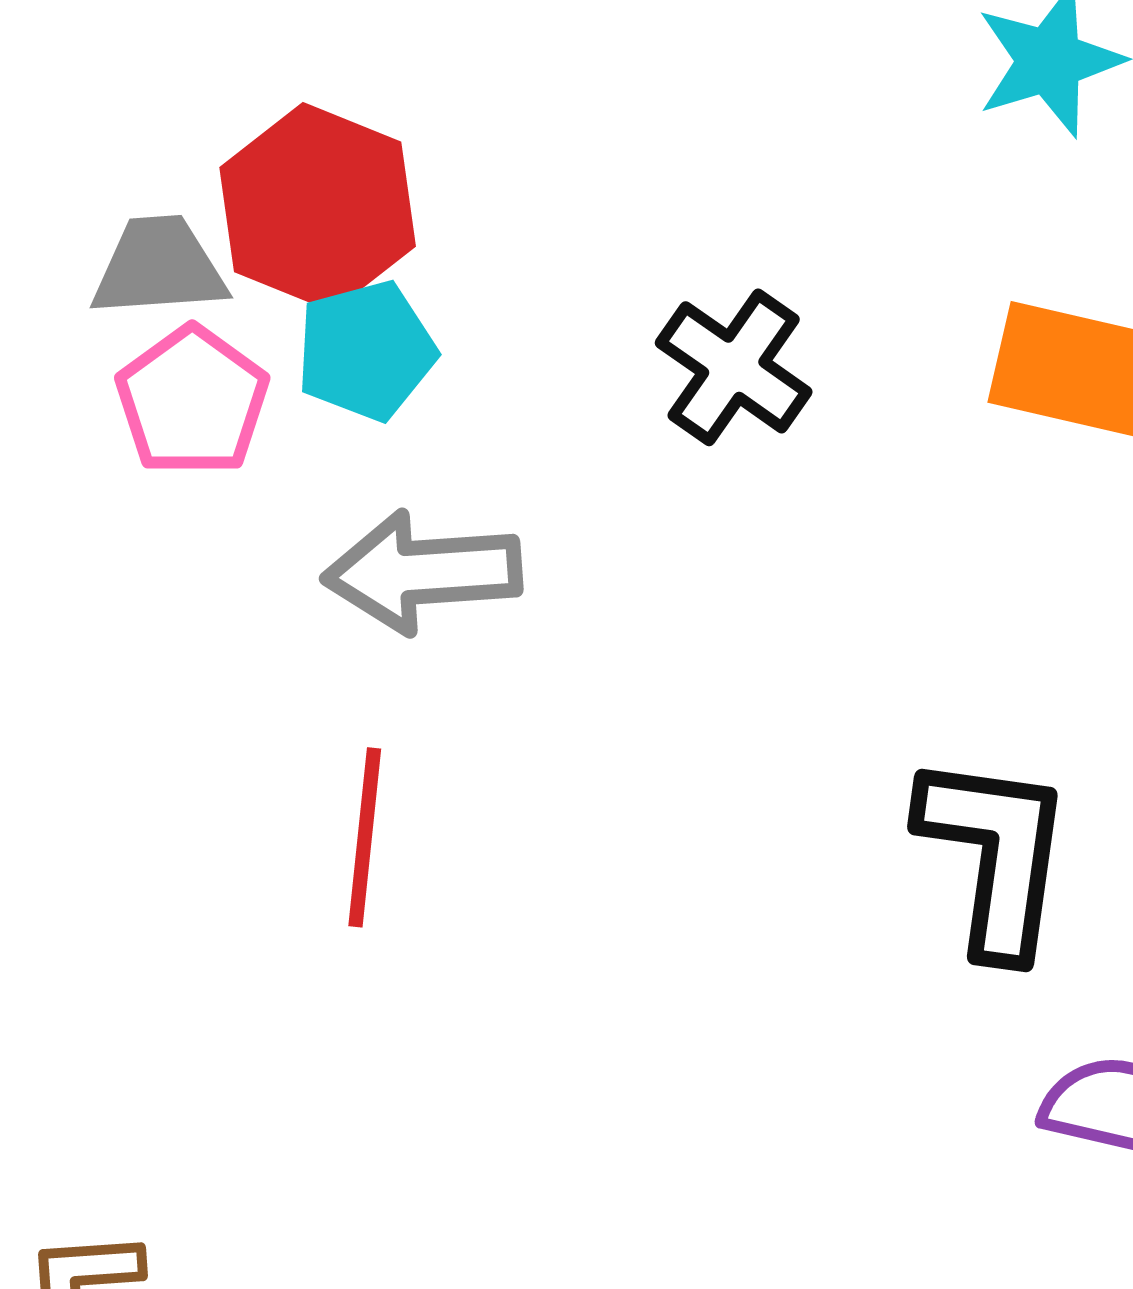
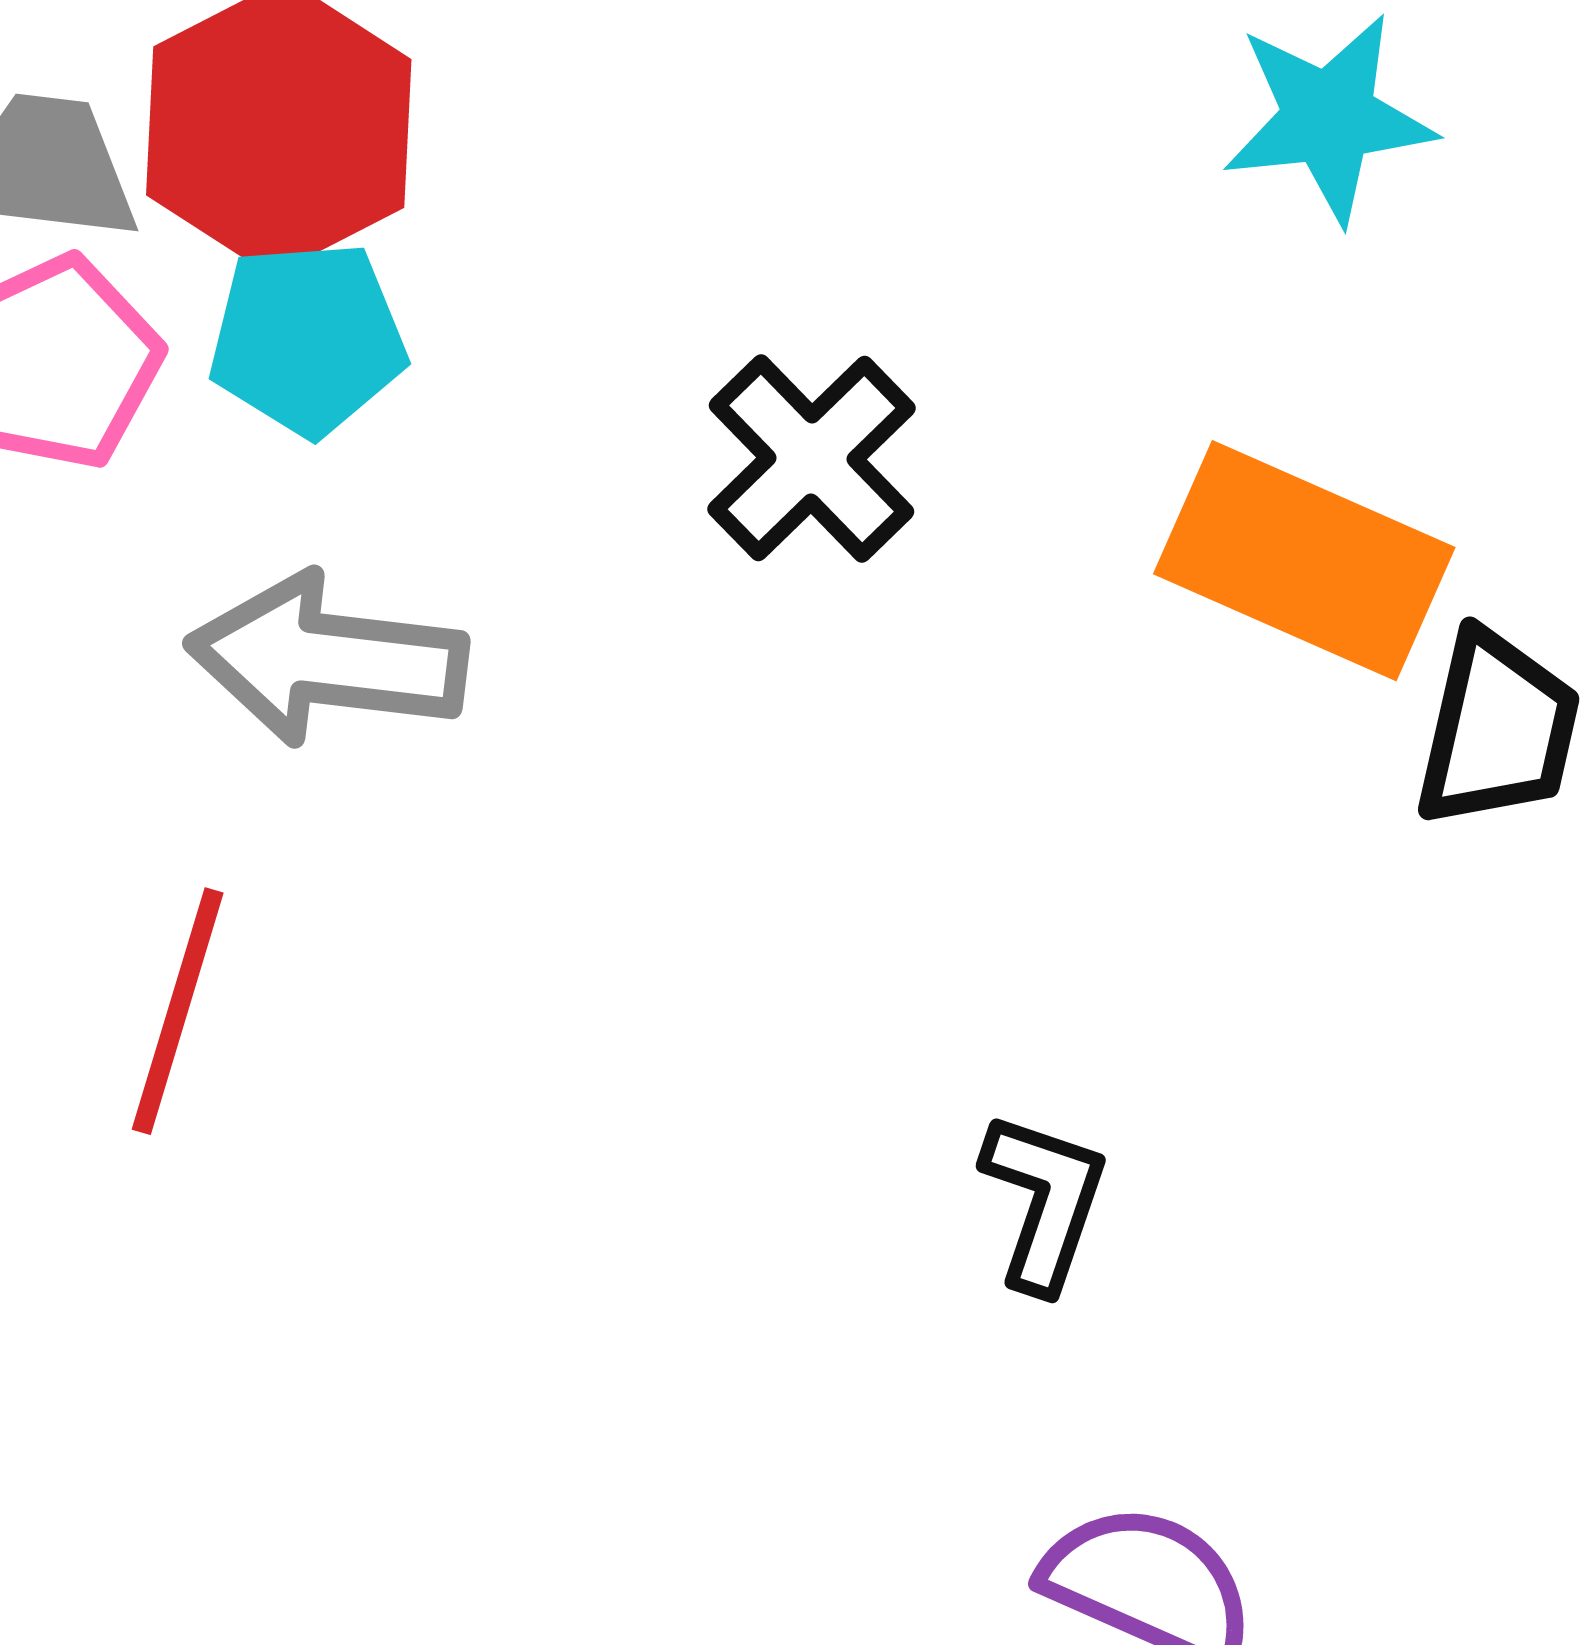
black L-shape: (995, 855) -> (1044, 1201), size x0.6

